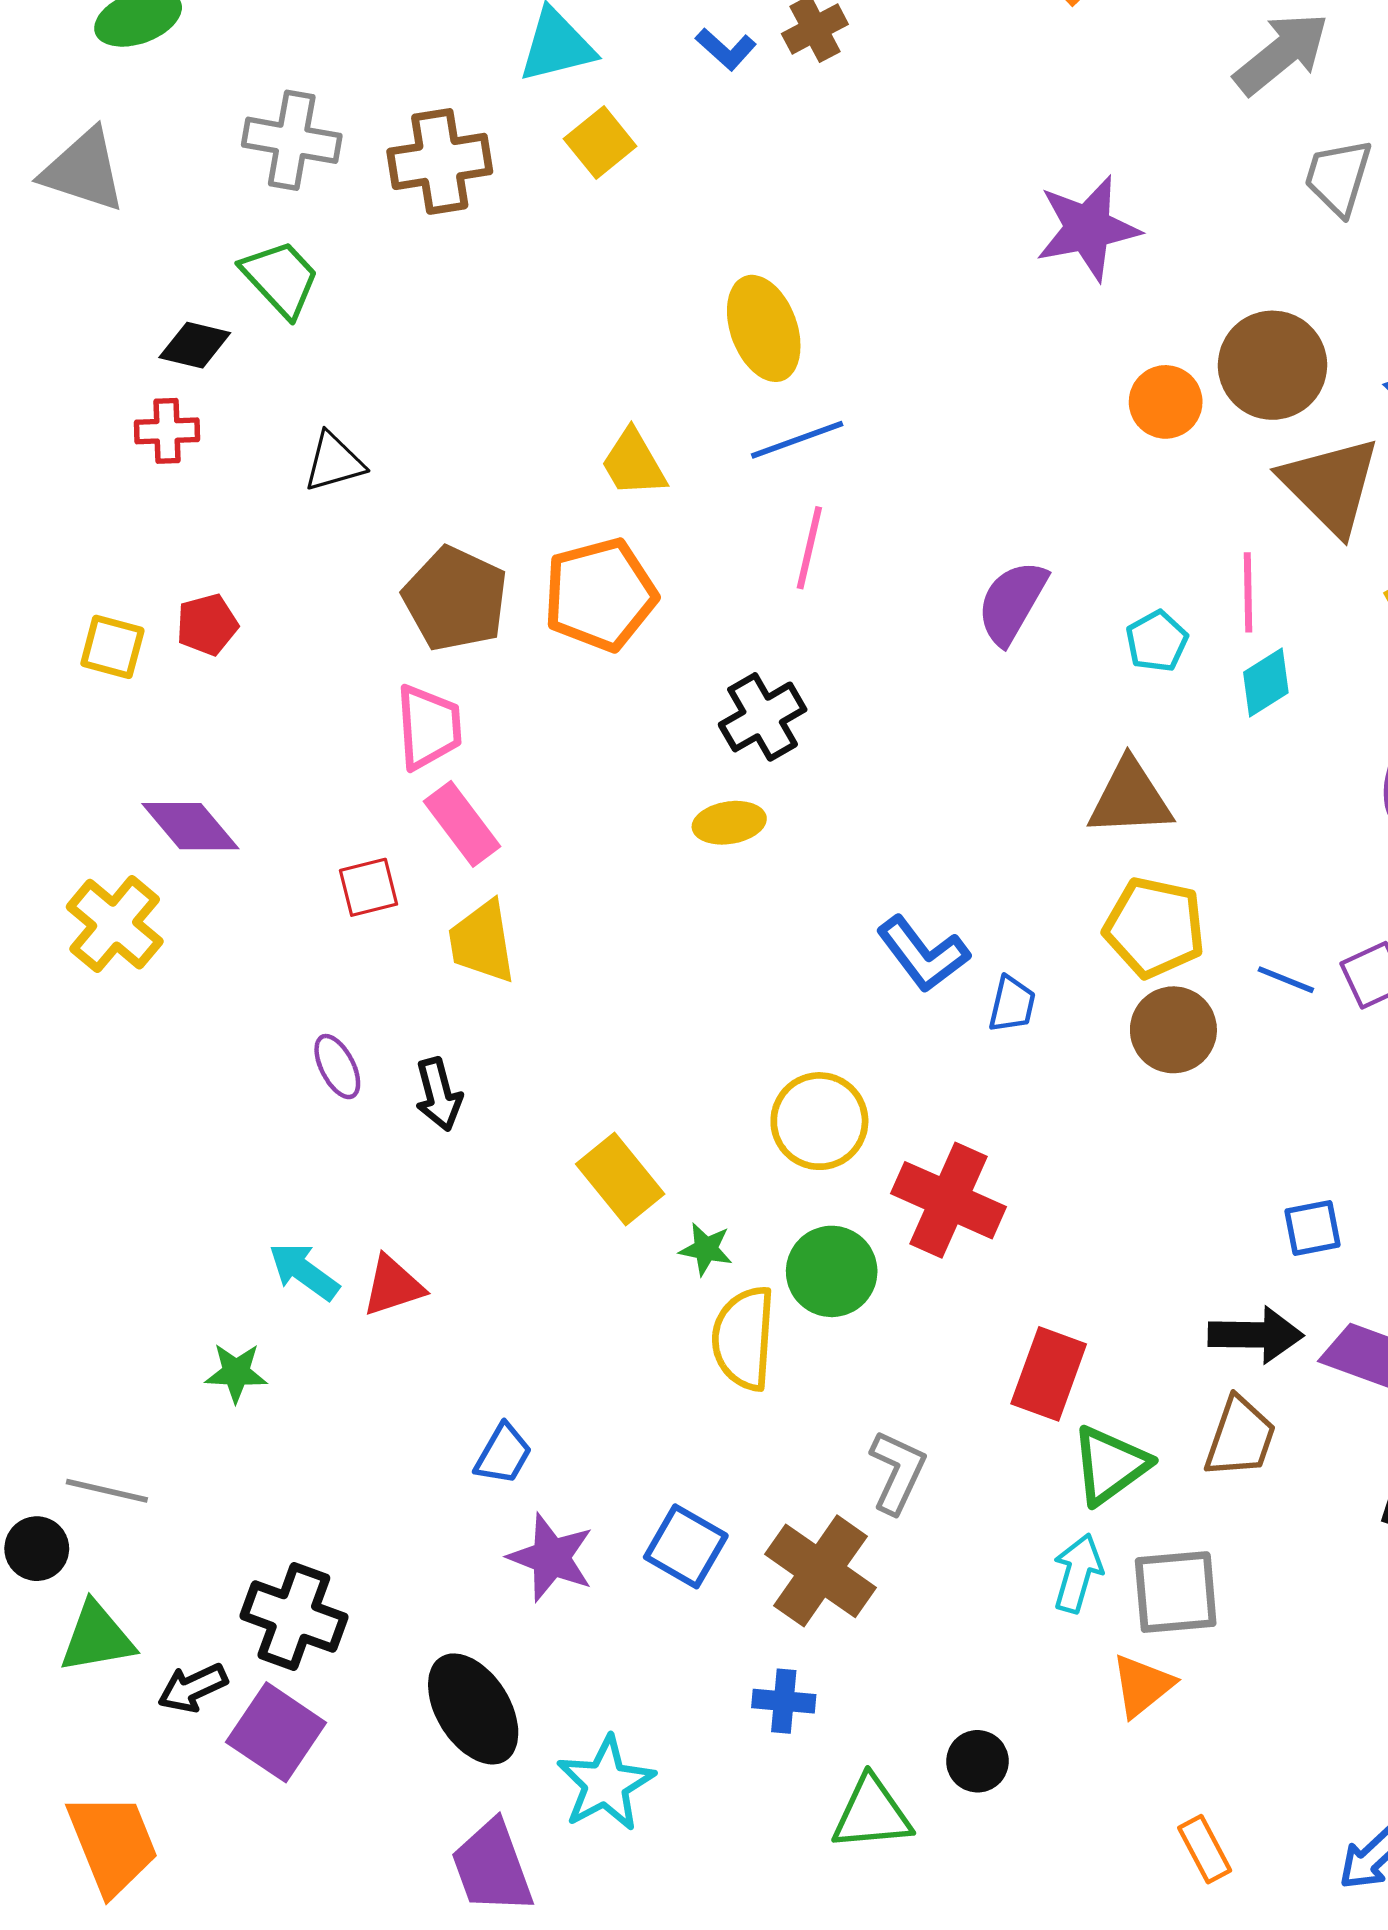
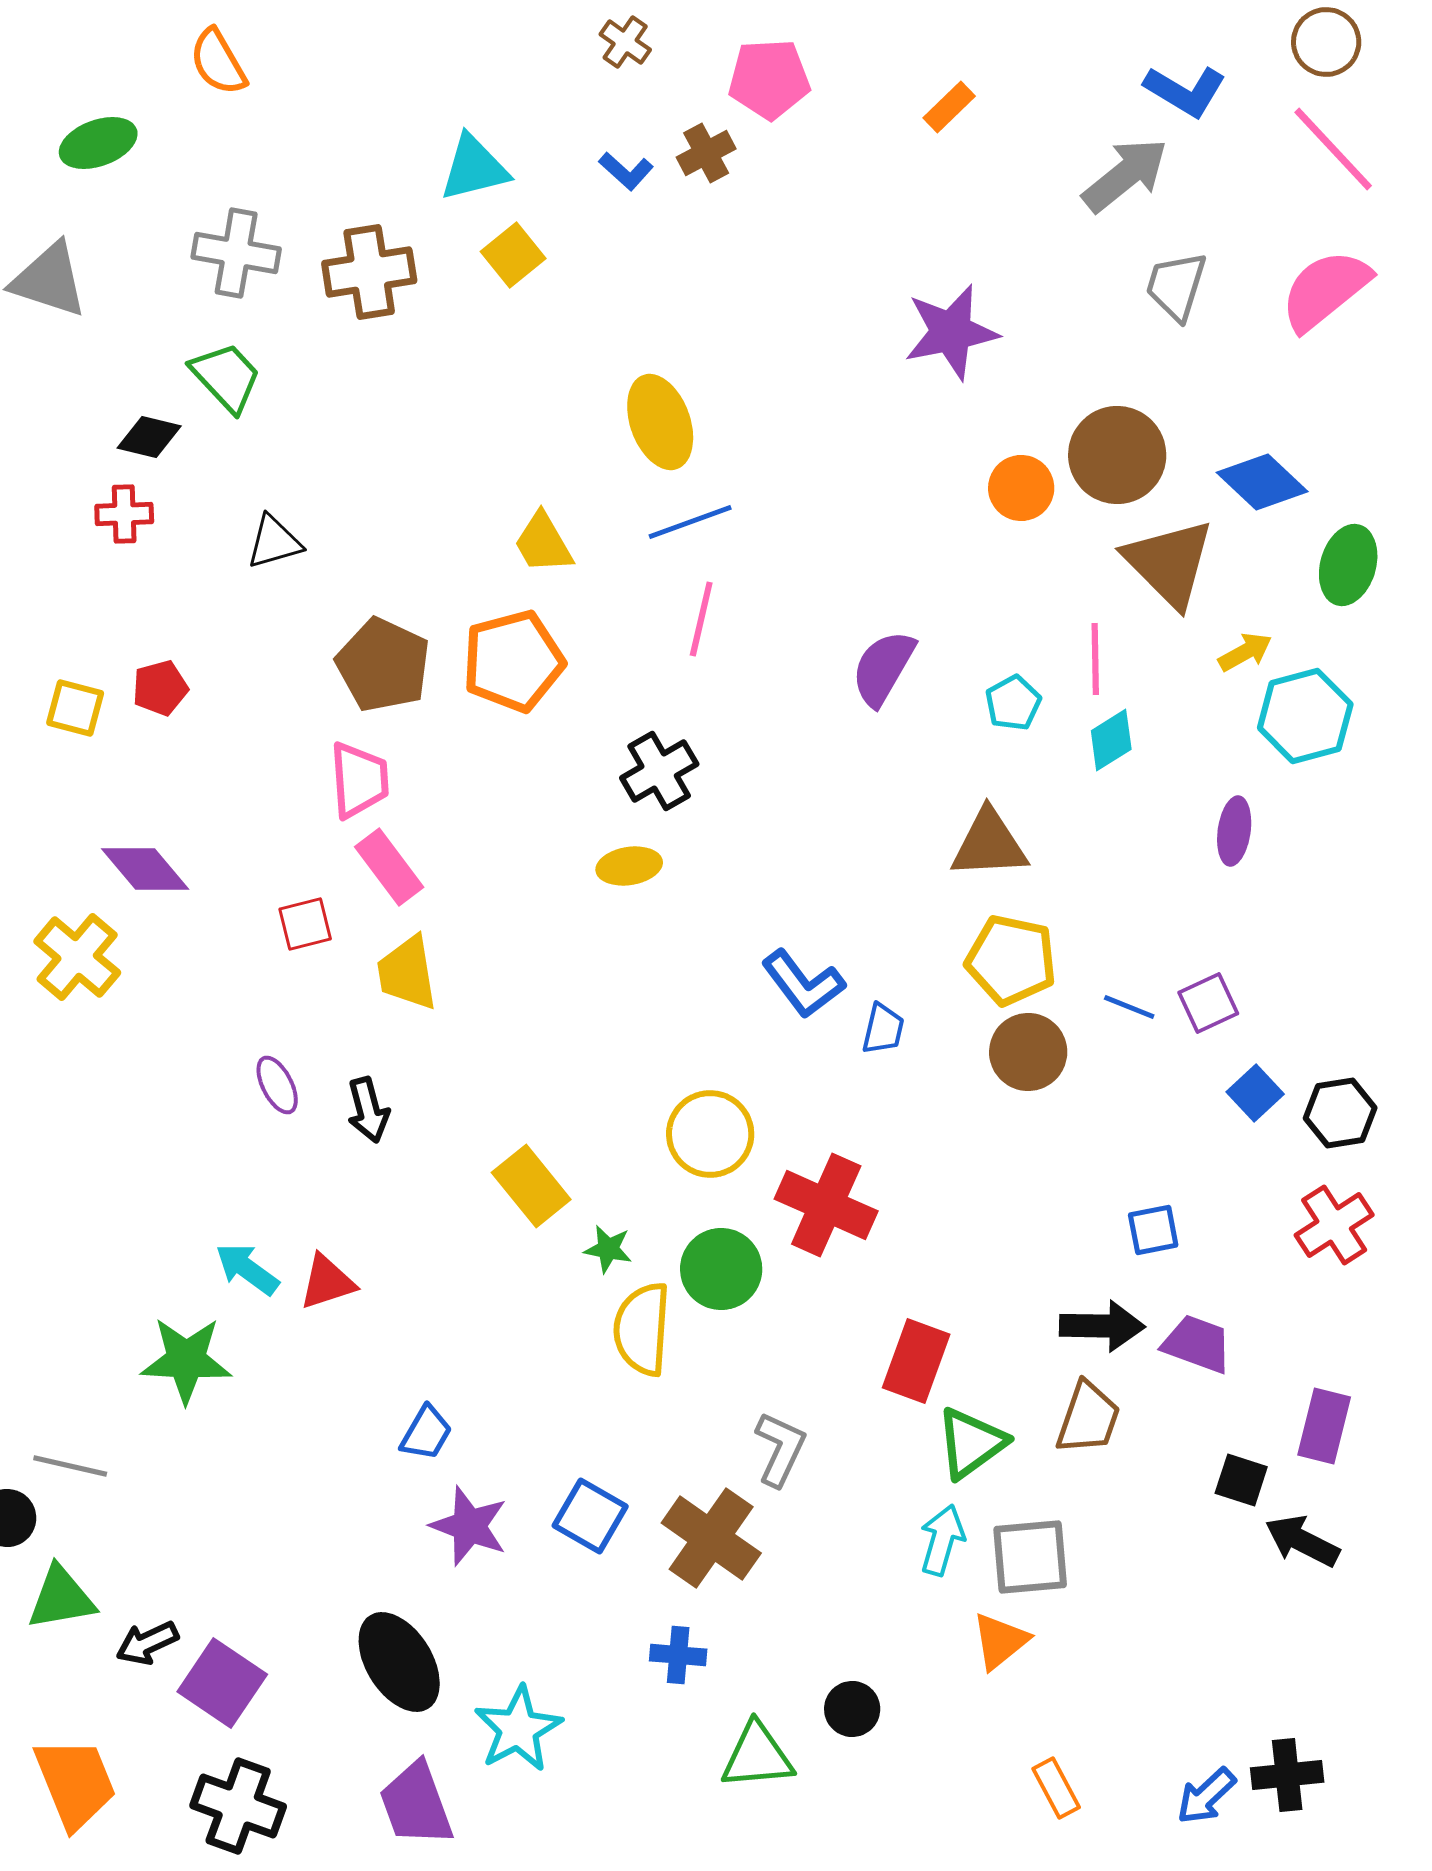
green star: (236, 1373) -> (186, 1360), size x1.6
black cross: (294, 1617) -> (238, 1806), moved

